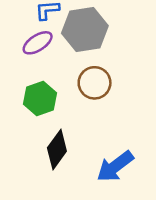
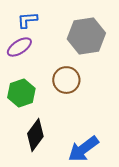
gray hexagon: (85, 29) -> (86, 36), moved

